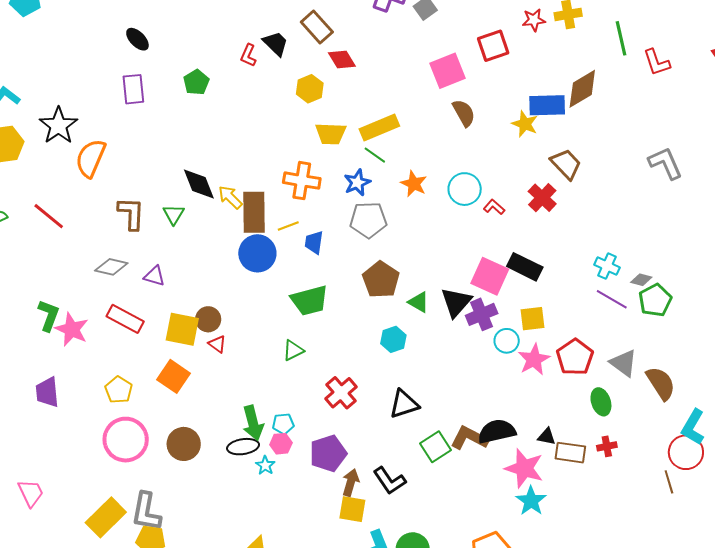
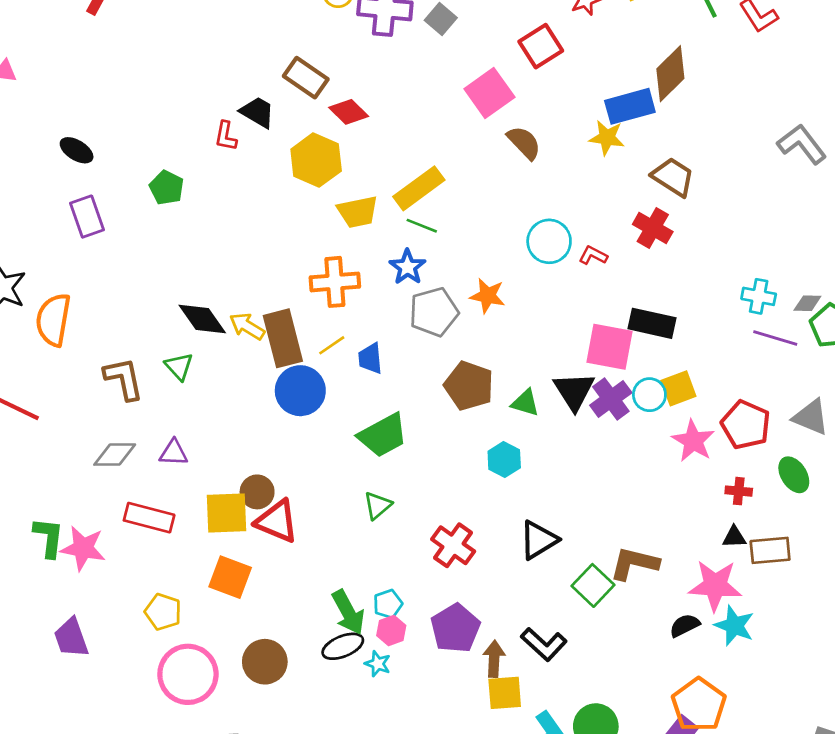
yellow hexagon: (310, 89) -> (316, 160), size x1.4
orange star: (414, 184) -> (488, 296), moved
cyan circle: (507, 341) -> (649, 395), moved
red triangle: (217, 344) -> (277, 521), size x1.8
black semicircle: (497, 431) -> (685, 625), moved, size x0.6
red cross: (607, 446) -> (739, 491), moved, turned 30

